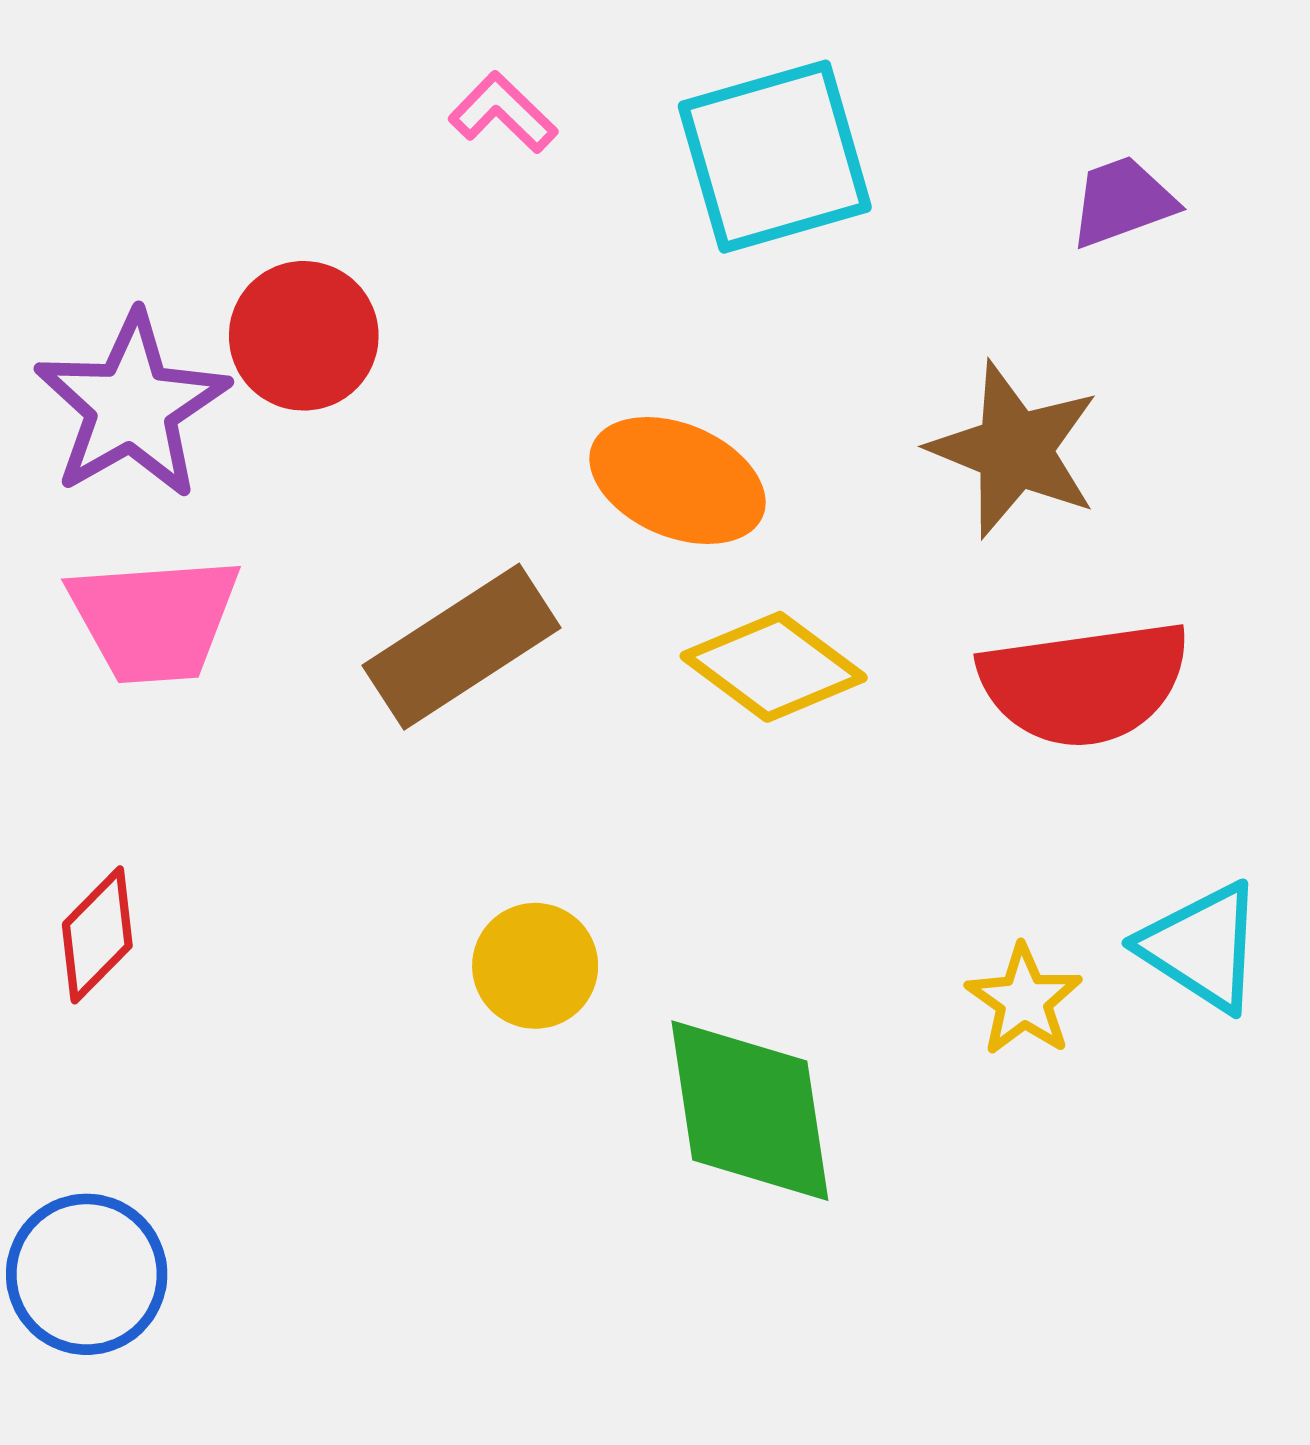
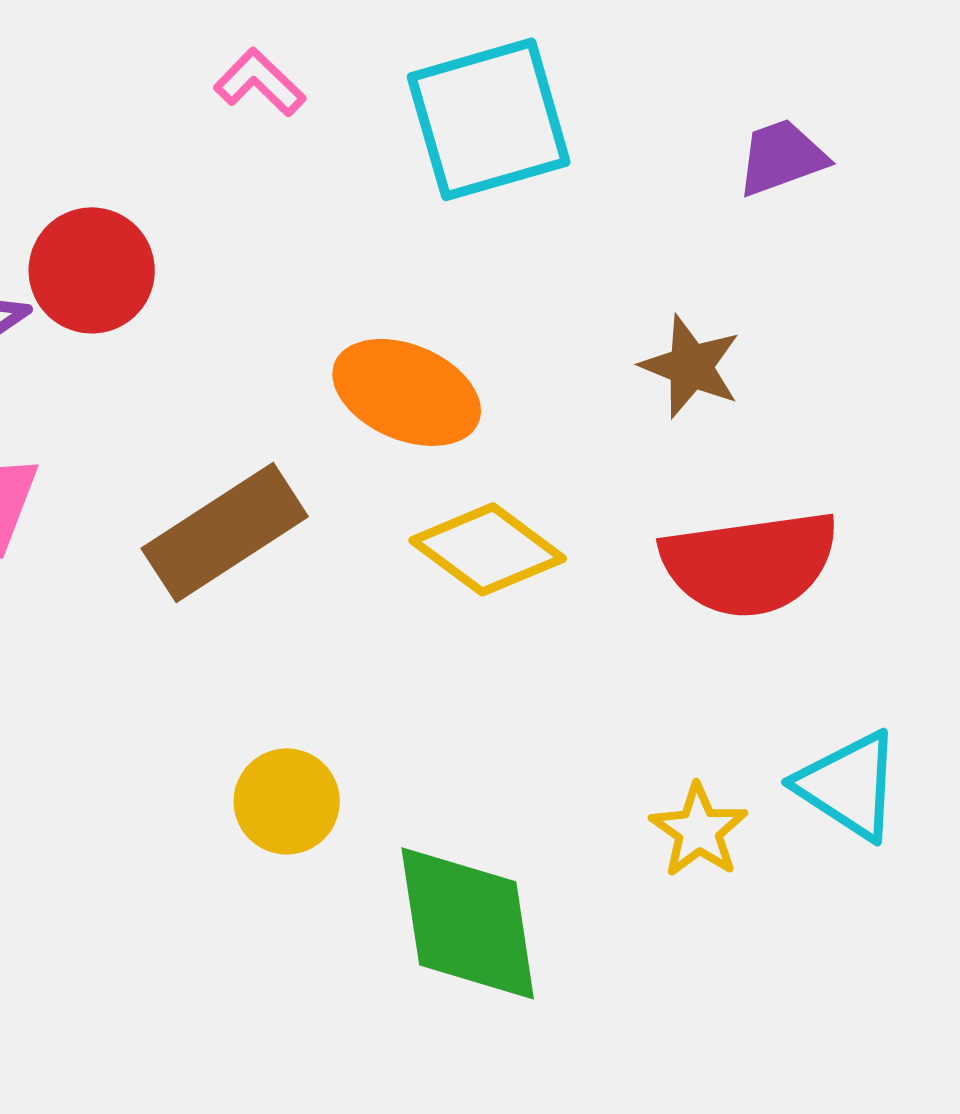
brown star: (1014, 450) -> (691, 366), size x0.7

